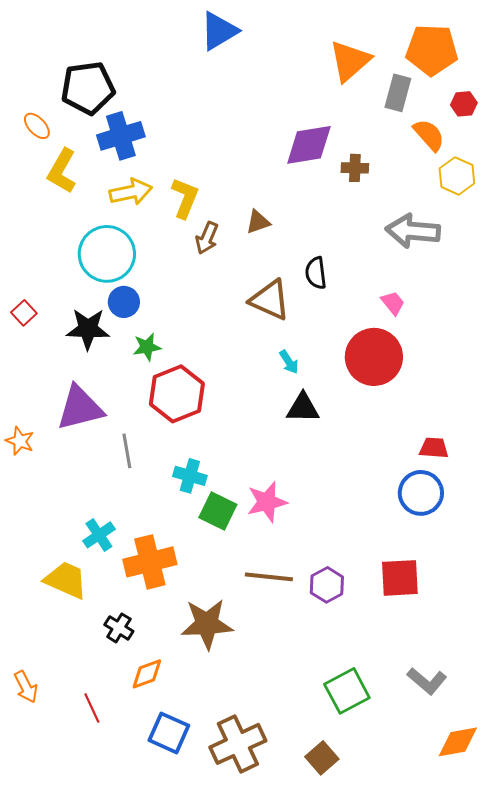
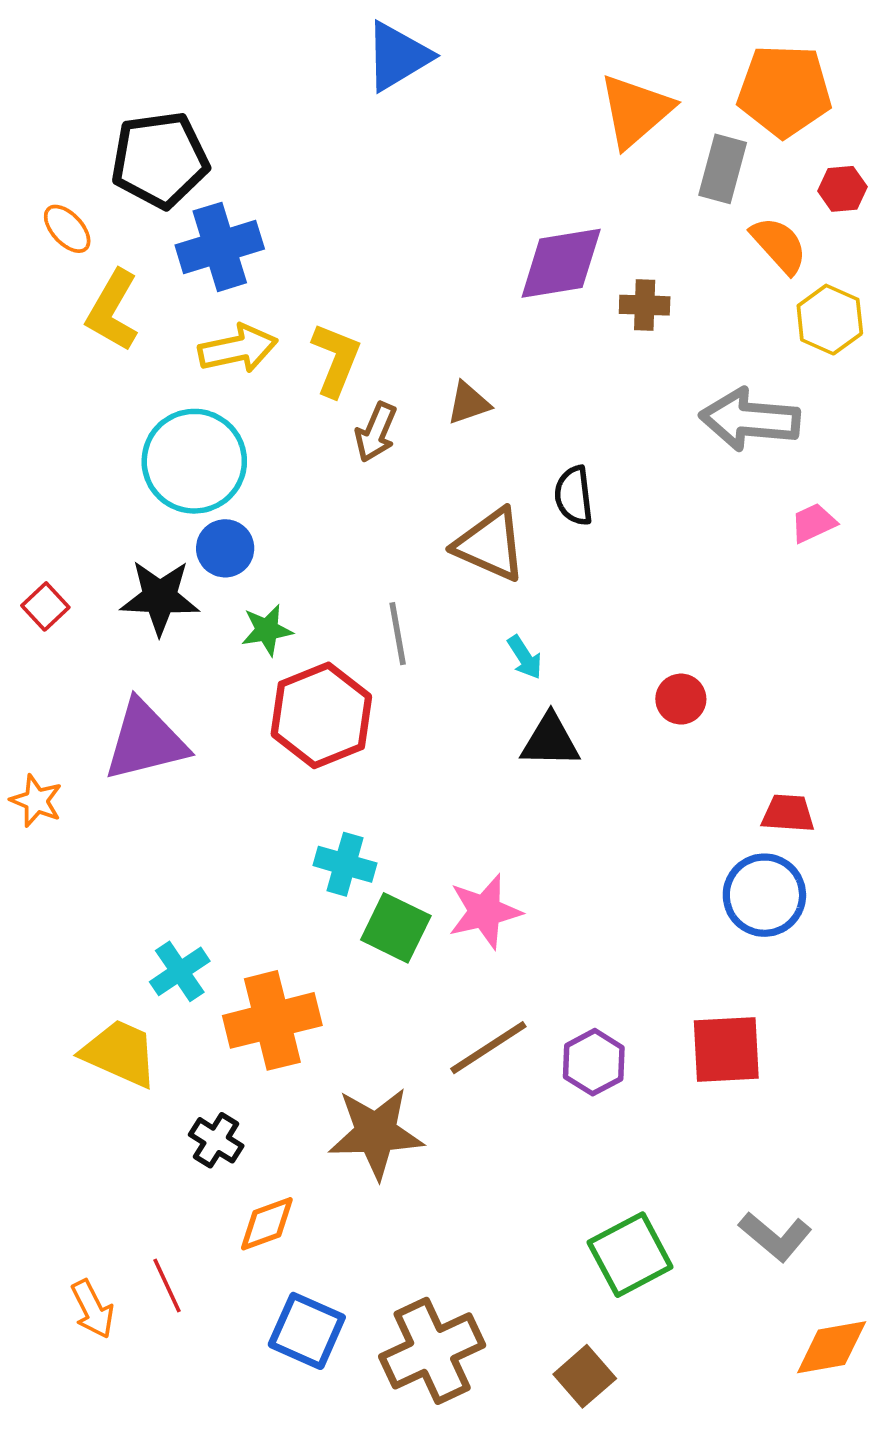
pink trapezoid: (393, 303) -> (813, 523), moved, turned -76
red square: (24, 313) -> (45, 606), moved
red circle: (374, 357) -> (681, 699), moved, size x0.5
gray line: (127, 451) -> (398, 634), moved
brown line: (269, 577) -> (488, 1048), turned -39
orange arrow: (26, 687) -> (93, 1309), moved

